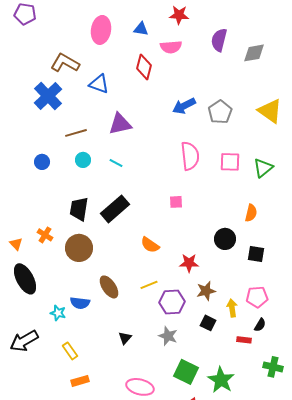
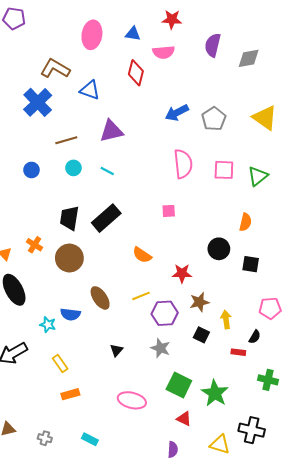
pink pentagon: (257, 297) -> (270, 308), moved

